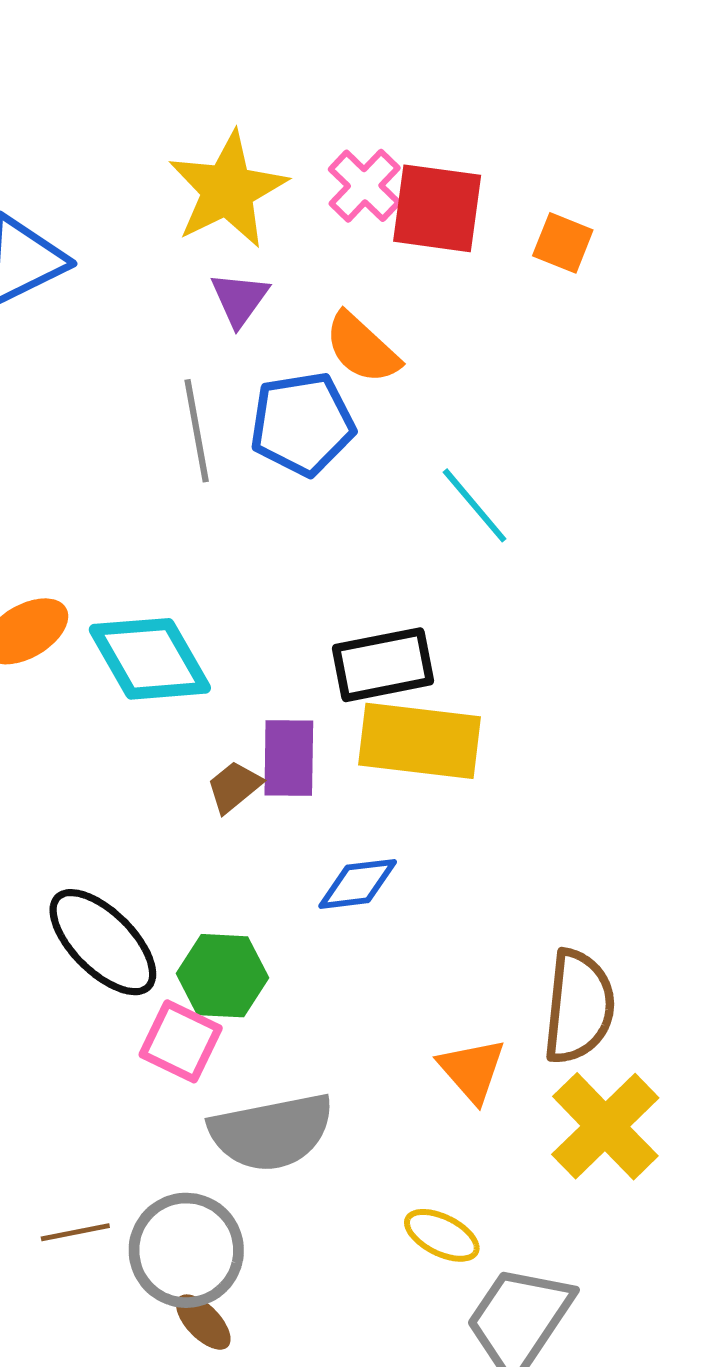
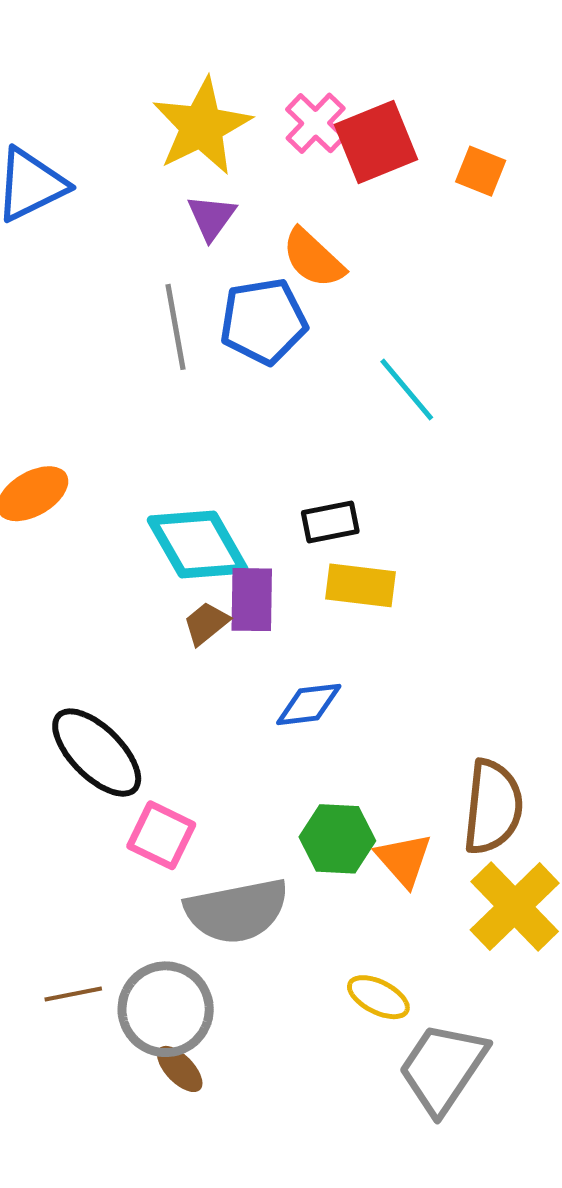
red square: (437, 208) -> (376, 142), turned -30
cyan diamond: (150, 659) -> (198, 545), moved
black rectangle: (383, 665) -> (330, 522), size x0.7
yellow rectangle: (419, 741) -> (360, 585), size x0.7
green hexagon: (223, 976) -> (337, 839), moved

